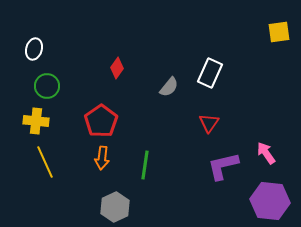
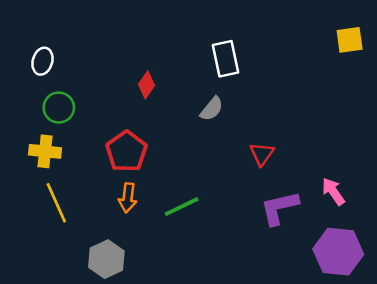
white rectangle: (210, 73) -> (225, 59), moved, turned -36
green line: (145, 165) -> (182, 207), turned 56
gray hexagon: (115, 207) -> (106, 259), moved

